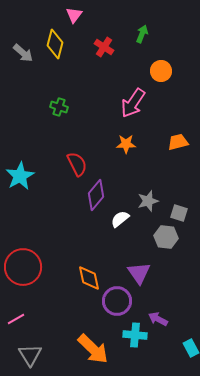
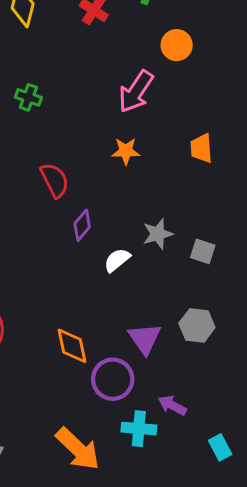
orange trapezoid: (178, 142) -> (201, 148), turned -80
purple diamond: (96, 195) -> (82, 225), size x0.7
gray hexagon: (166, 237) -> (197, 325), moved

